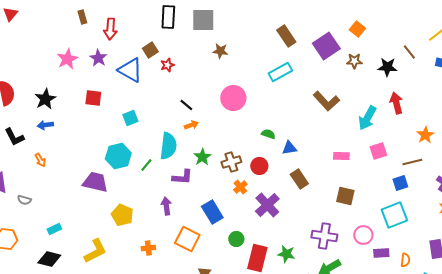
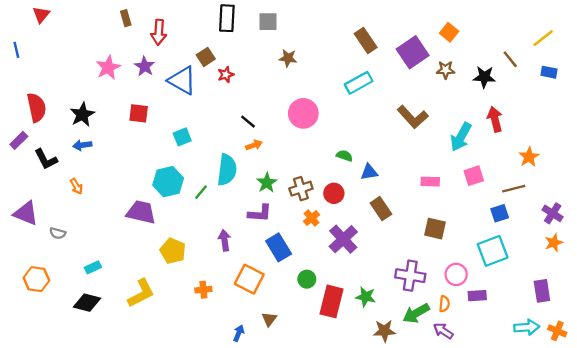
gray square: (203, 20) -> (268, 22), size x0.7
purple L-shape: (182, 177) -> (260, 213), moved
orange semicircle: (405, 260) -> (444, 304), moved

